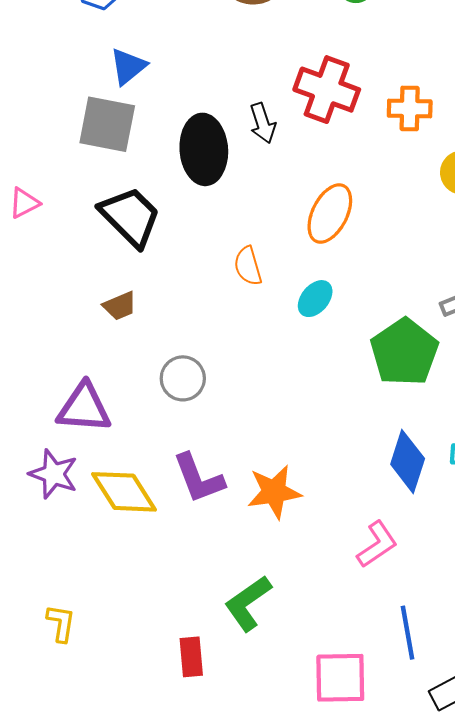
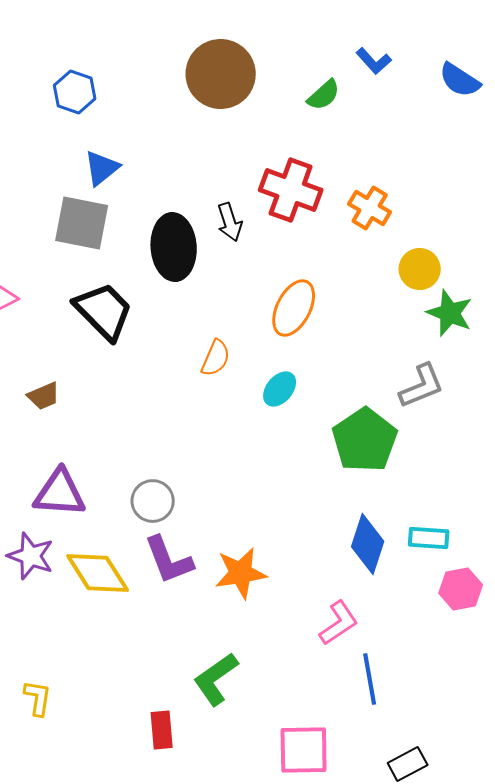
orange cross: (410, 108) -> (370, 208), turned 30
orange semicircle: (248, 266) -> (216, 358), turned -141
brown trapezoid: (120, 306) -> (44, 396), moved
gray circle: (183, 378) -> (153, 501), moved
blue line: (408, 633) -> (370, 679), moved

